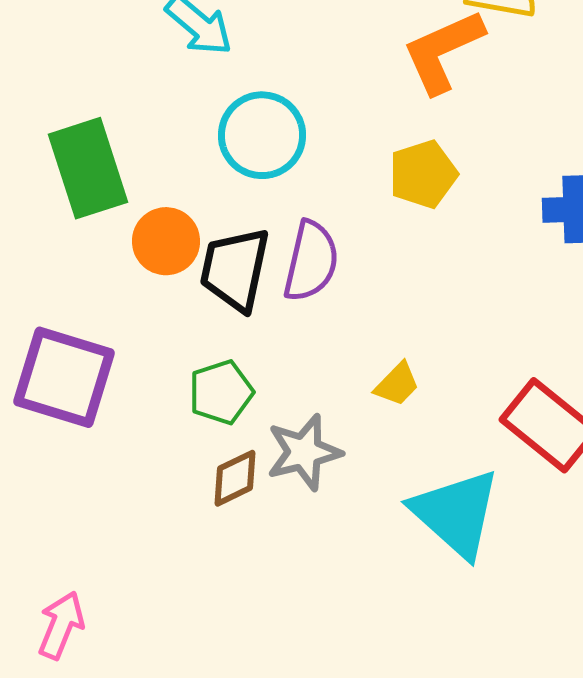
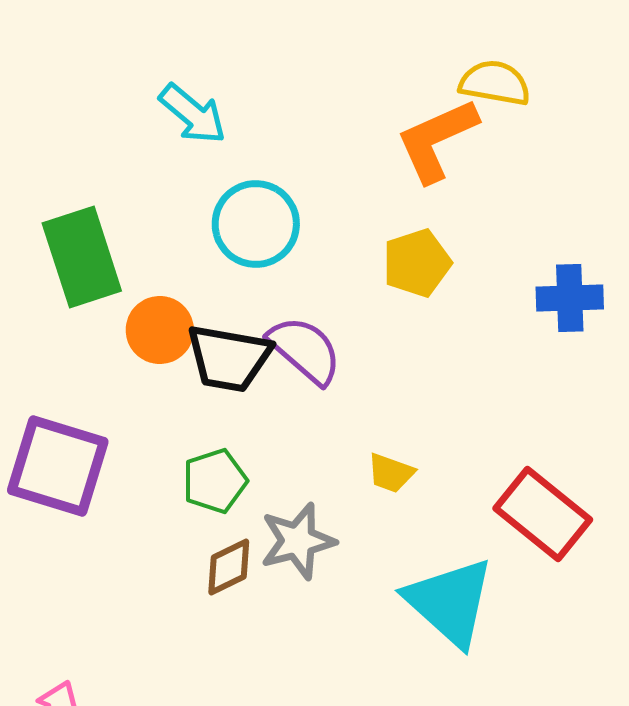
purple semicircle: (311, 261) -> (305, 350), turned -62
black trapezoid: (235, 269) -> (229, 358), turned -92
yellow trapezoid: (397, 384) -> (391, 473), turned 66

